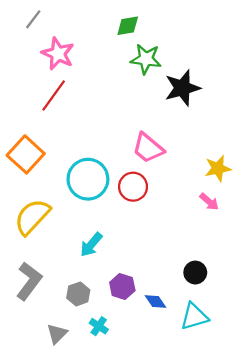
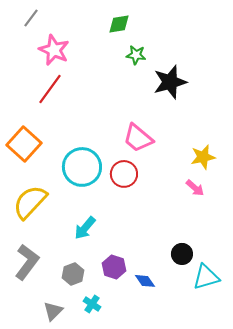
green star: (146, 59) -> (136, 55), size x0.7
cyan triangle: (194, 317) -> (206, 277), moved

